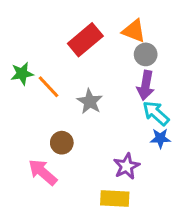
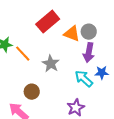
orange triangle: (134, 31) -> (72, 34), moved
cyan arrow: (156, 113) -> (84, 79), moved
blue star: (160, 138) -> (102, 73), moved

